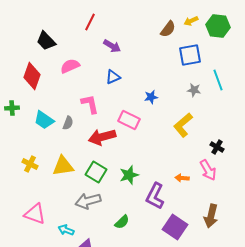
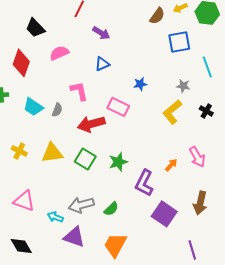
gray star: (194, 90) -> (183, 86), moved
black cross: (217, 147) -> (206, 111), moved
orange arrow: (182, 178) -> (171, 165), turned 128
gray arrow: (88, 201) -> (81, 205), moved

